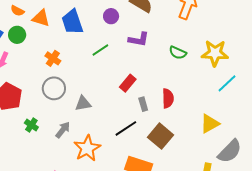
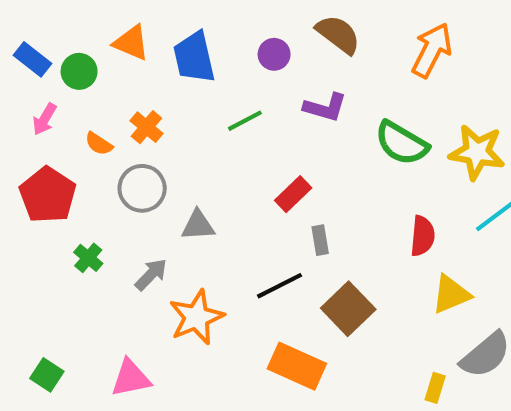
orange semicircle: (17, 11) -> (99, 144), moved
green semicircle: (178, 53) -> (402, 143), size x1.5
red semicircle: (168, 98) -> (423, 236), moved

